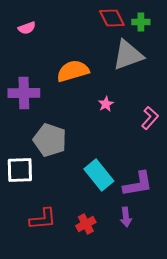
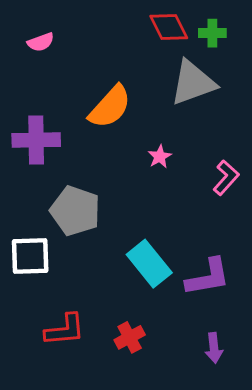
orange semicircle: (73, 71) -> (110, 107), turned 148
purple arrow: (126, 217) -> (214, 348), moved

